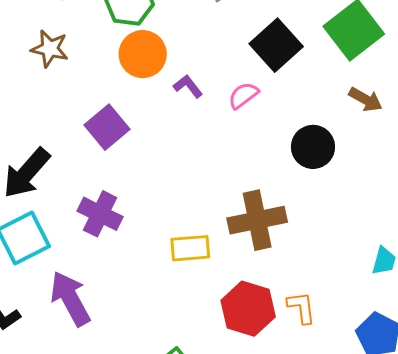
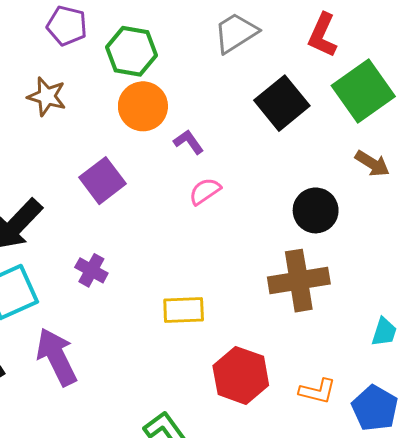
pink semicircle: (243, 95) -> (205, 191), moved
purple cross: (100, 214) -> (91, 270), size x0.7
brown cross: (257, 220) -> (299, 281), moved
orange L-shape: (301, 307) -> (317, 391), moved, turned 108

